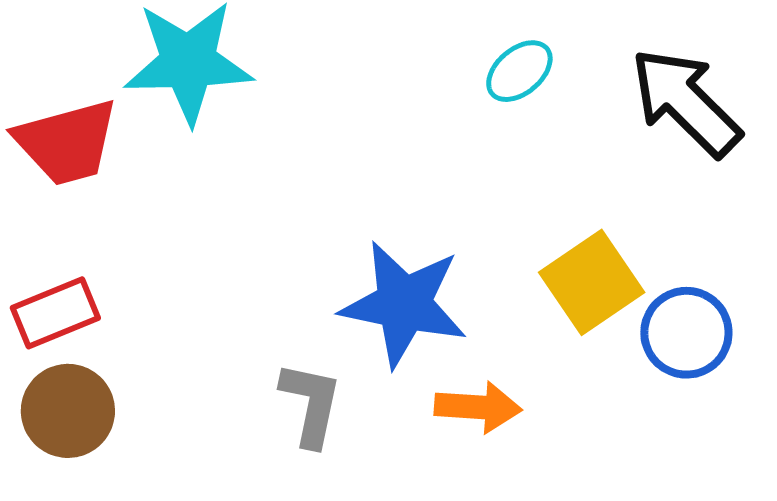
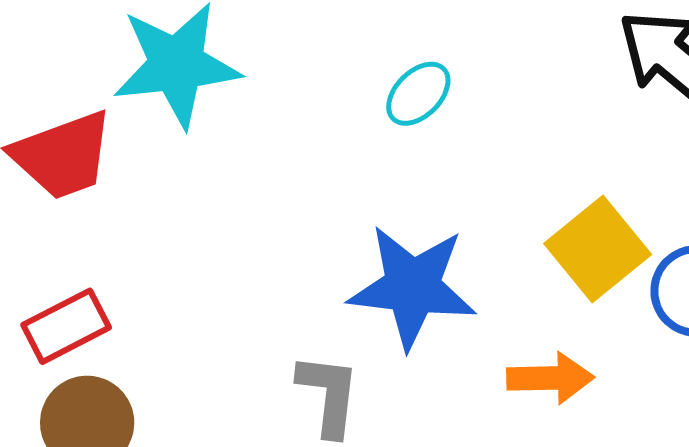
cyan ellipse: (519, 71) -> (418, 94), moved
orange arrow: (478, 407) -> (550, 378), moved

